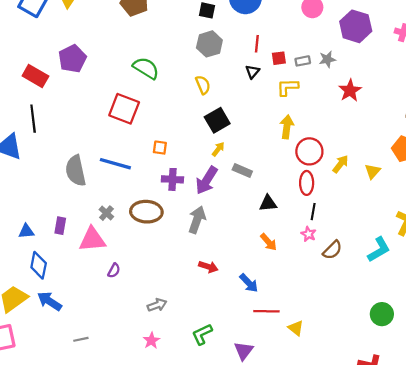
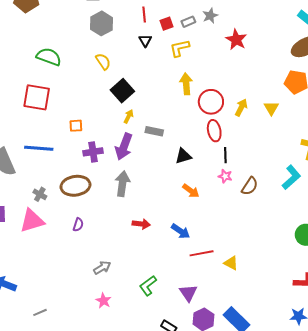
purple semicircle: (114, 271) -> (78, 225), moved

